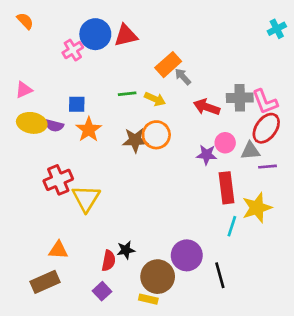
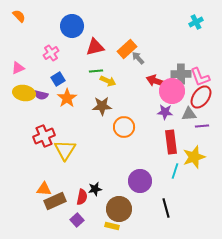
cyan cross: (277, 29) -> (196, 22), moved
red triangle: (126, 35) -> (95, 47), moved
pink cross: (73, 50) -> (51, 53), moved
yellow arrow: (155, 99) -> (108, 81), moved
blue square: (77, 104) -> (58, 79), turned -32
orange circle: (156, 135) -> (124, 127), moved
pink circle: (225, 143) -> (172, 91), moved, size x1.6
purple star: (207, 155) -> (165, 112), moved
purple circle: (187, 255) -> (140, 181), moved
brown rectangle: (45, 282) -> (55, 201), moved

